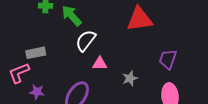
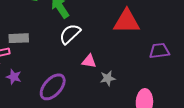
purple trapezoid: (168, 59) -> (159, 51), moved, turned 55
pink triangle: (100, 64) -> (89, 61), moved

